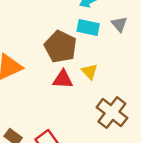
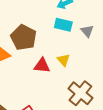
gray triangle: (119, 24) -> (87, 31), moved
brown pentagon: (61, 47) -> (24, 38), moved

